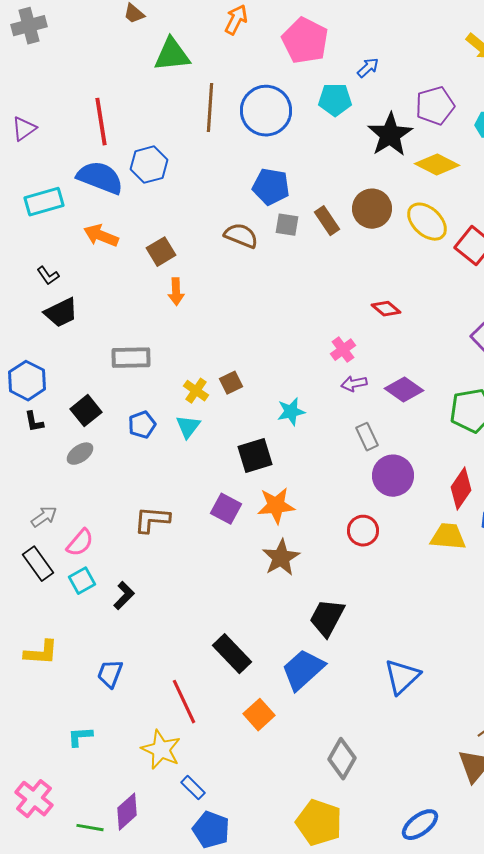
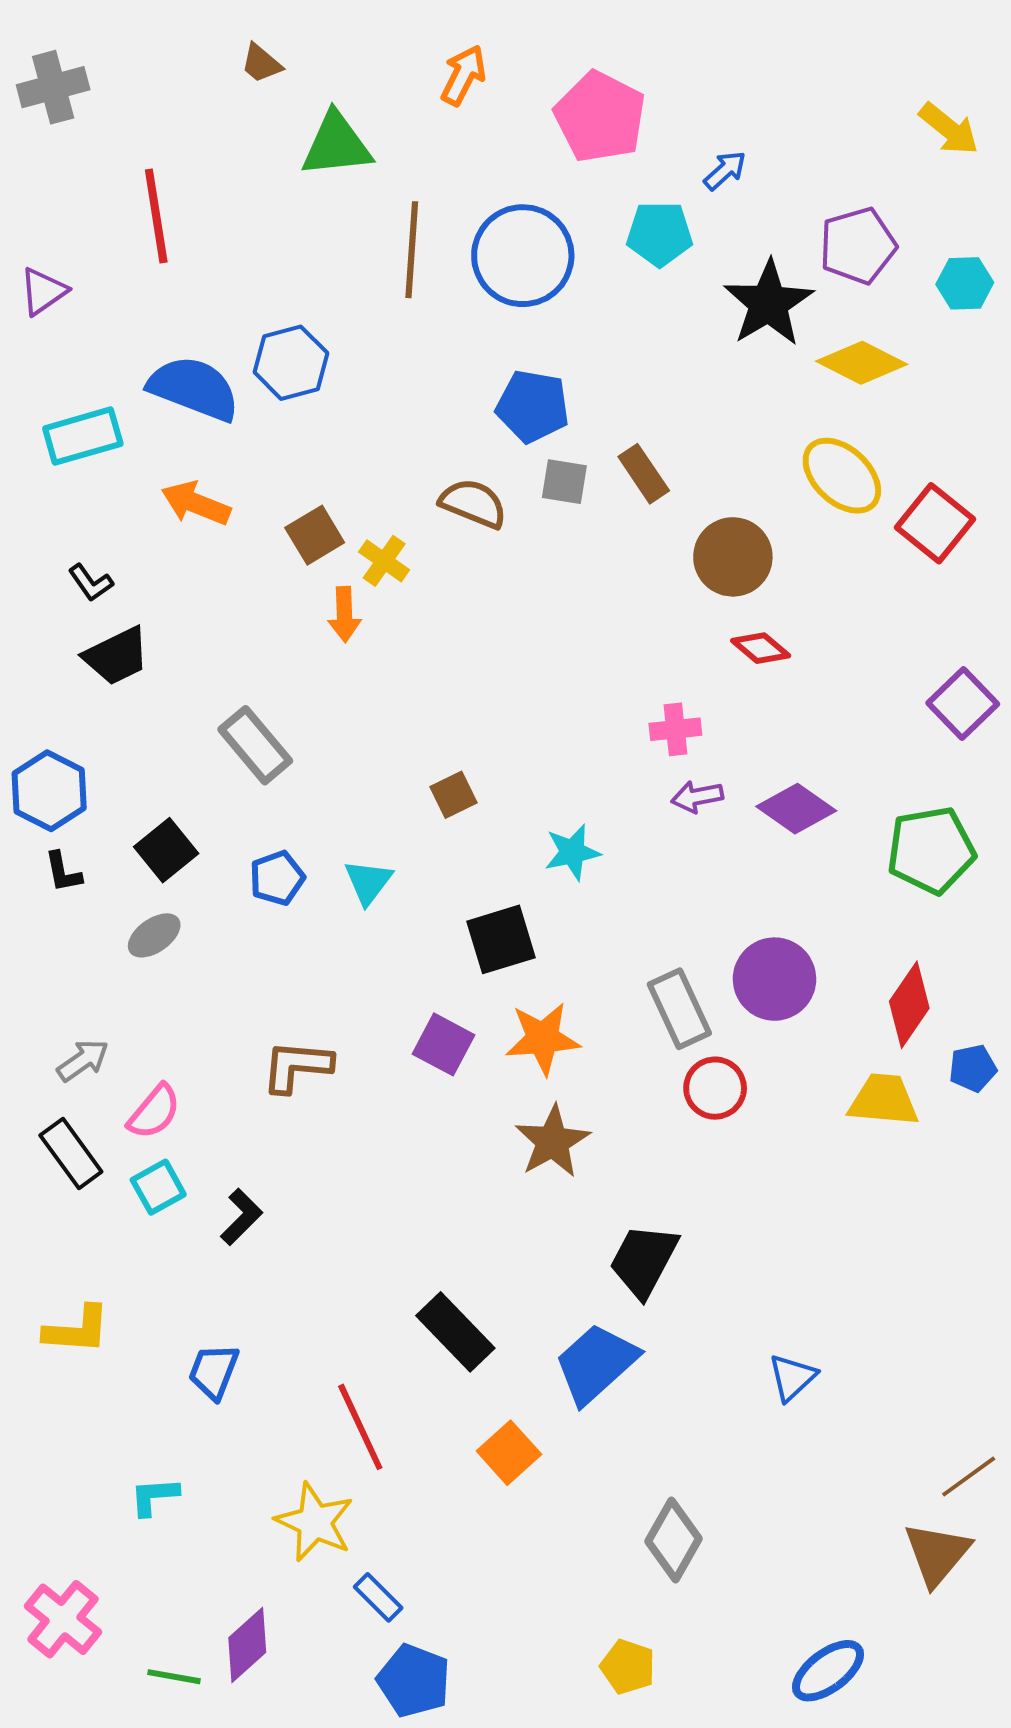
red line: (101, 122) -> (156, 216), moved
brown circle: (372, 209) -> (733, 557), moved
pink cross: (343, 350) -> (675, 729), turned 30
gray rectangle: (131, 358) -> (255, 745), turned 51
yellow cross: (196, 391) -> (384, 561), moved
gray rectangle: (367, 437) -> (679, 1009), moved, size x1.4
blue triangle: (402, 677) -> (792, 1377), size x0.7
yellow pentagon: (319, 823) -> (628, 1667), size x0.6

